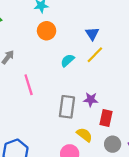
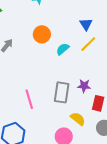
orange circle: (47, 31) -> (42, 34), moved
pink line: (29, 85) -> (29, 99), moved

